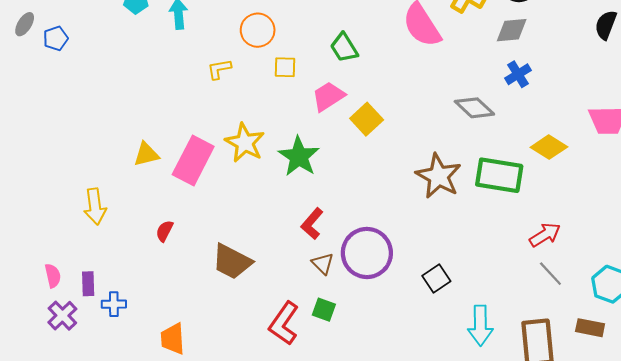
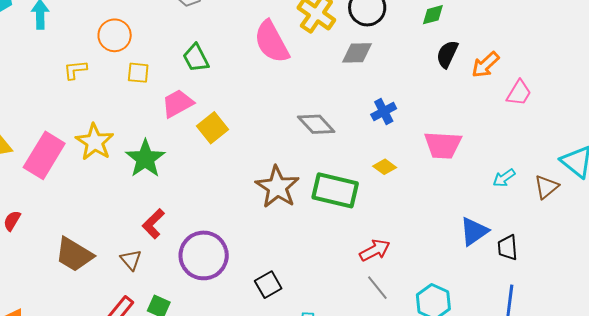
blue cross: (518, 74) -> (384, 112), moved
yellow diamond: (549, 147) -> (385, 167), size x0.7
brown triangle: (323, 264) -> (131, 260), moved

